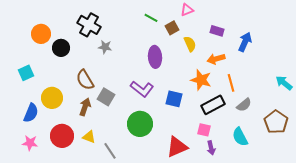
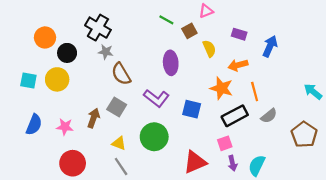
gray star: (105, 47) -> (106, 52), moved
cyan square: (26, 73) -> (28, 81), turned 35
brown semicircle: (85, 80) -> (121, 74), moved
yellow circle: (52, 98) -> (57, 79), moved
pink square: (204, 130) -> (225, 143), turned -32
red circle: (62, 136) -> (73, 163), moved
yellow triangle: (89, 137) -> (119, 143), moved
cyan semicircle: (240, 137) -> (257, 165), moved, turned 54
pink star: (30, 143) -> (65, 127), moved

